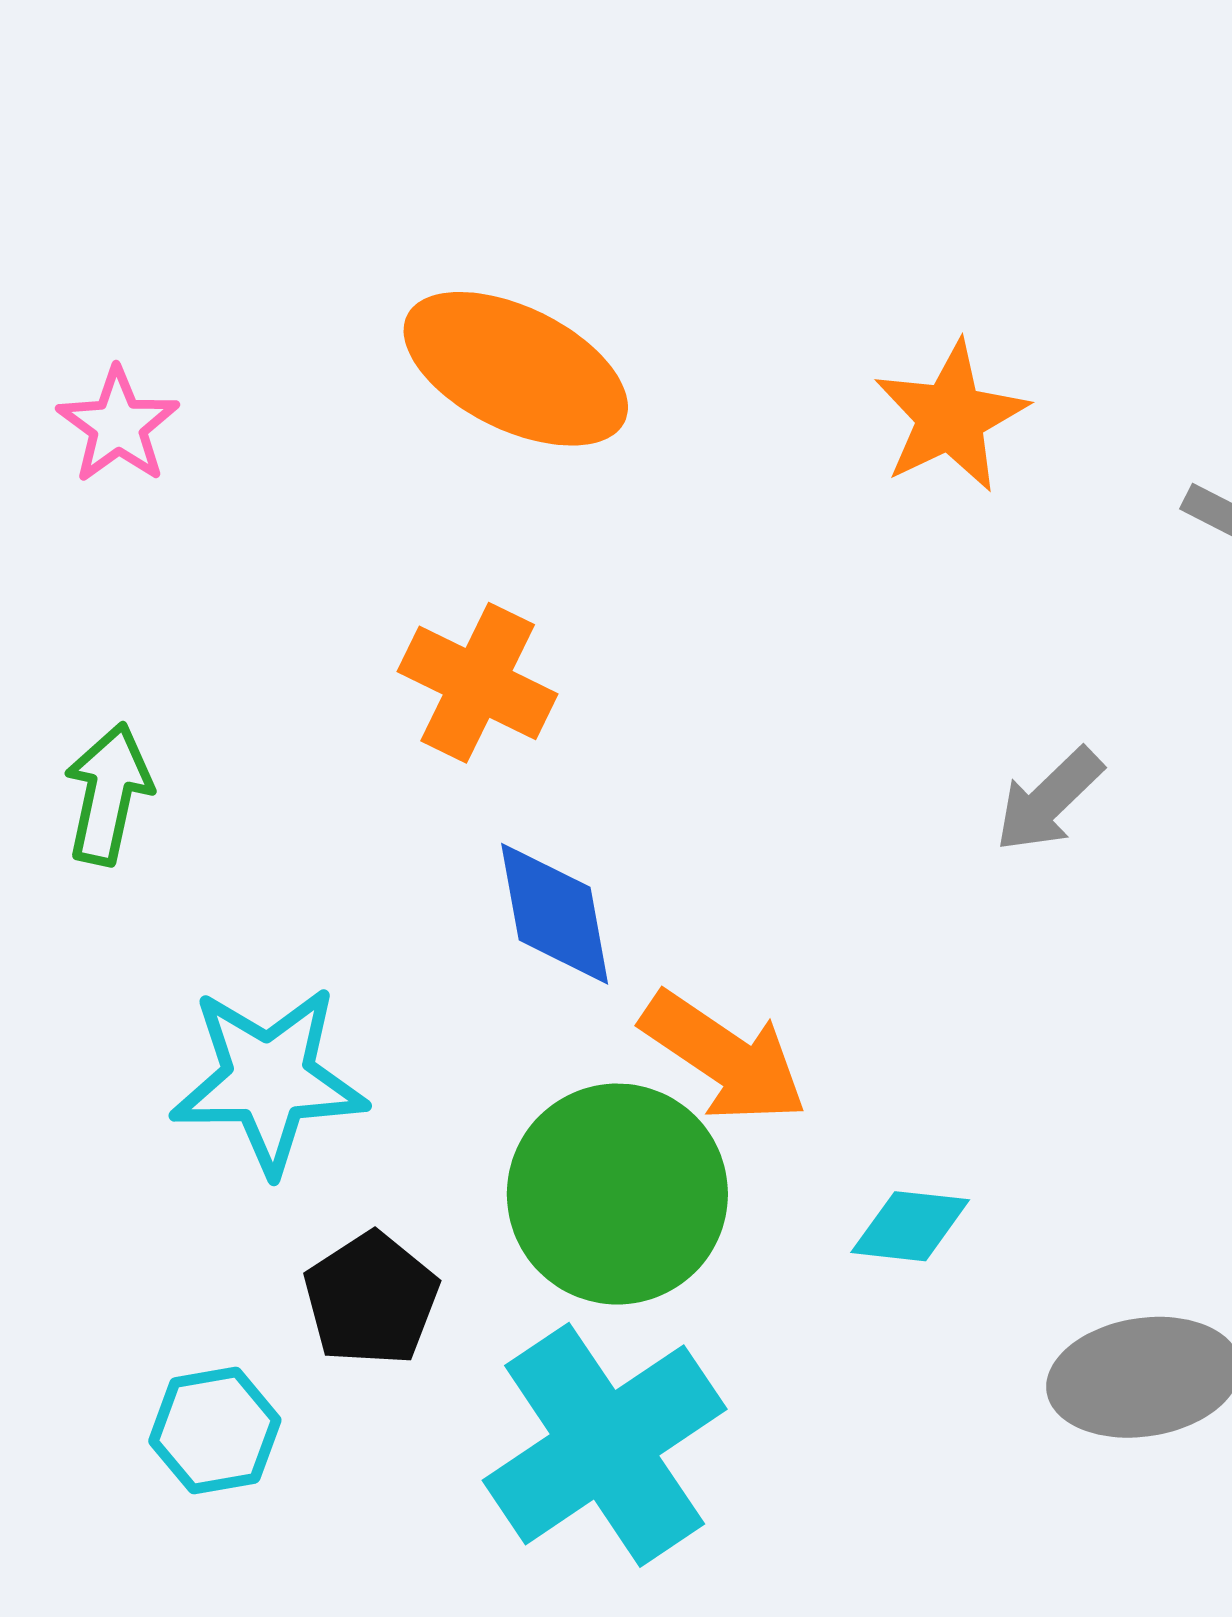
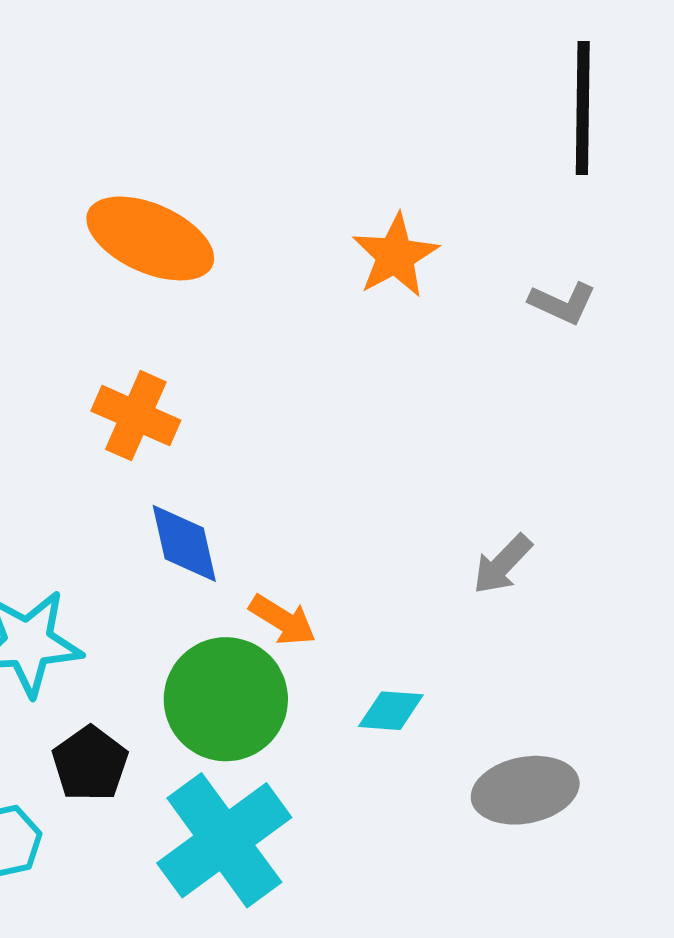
gray arrow: (1049, 800) -> (502, 564), moved
orange arrow: (724, 1057) -> (283, 620), size x0.7

